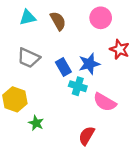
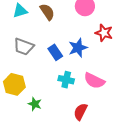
cyan cross: (78, 86) -> (66, 80), moved

